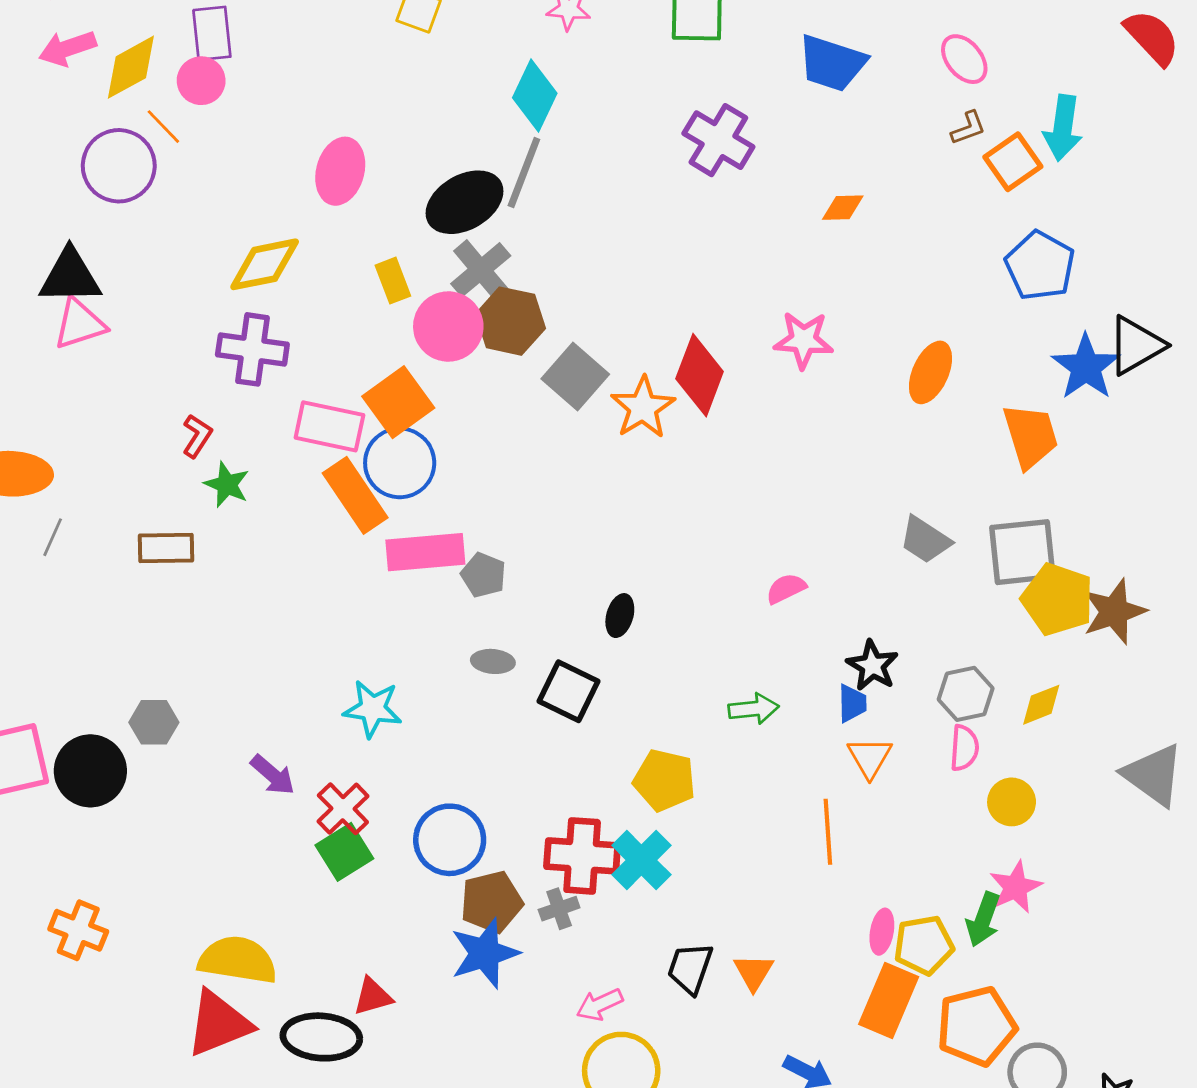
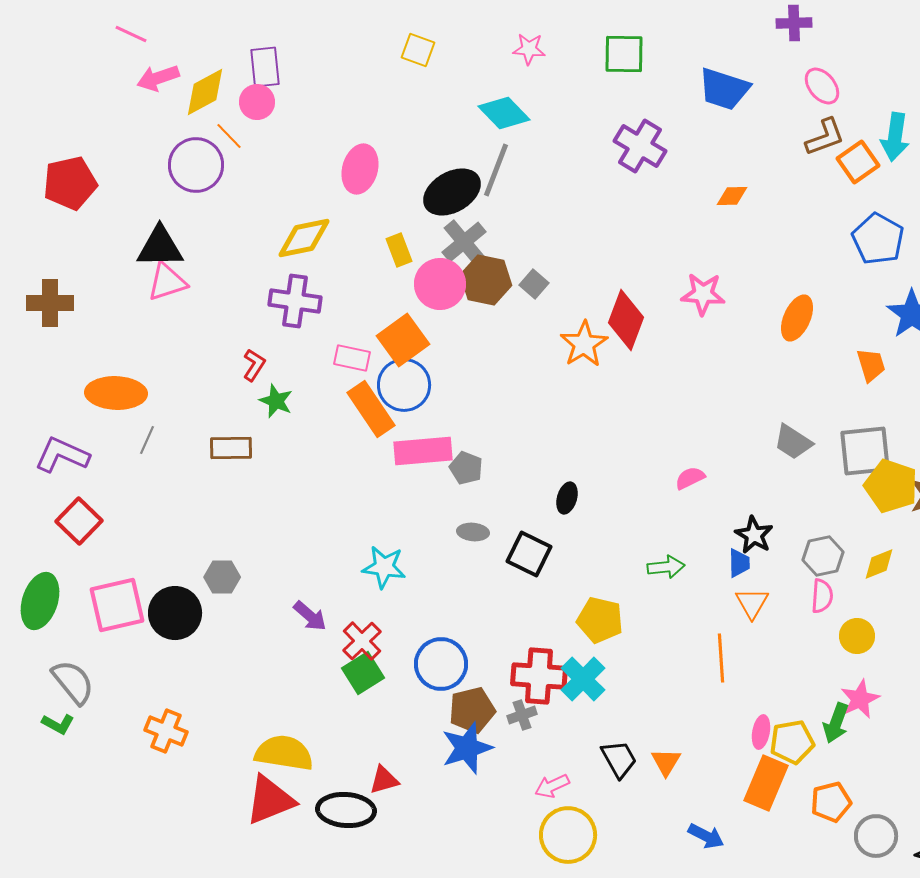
cyan diamond: (535, 96) -> (504, 113), turned -69
brown L-shape: (968, 128) -> (825, 137), size x1.5
gray square: (575, 376) -> (534, 284), moved, size x0.6
pink rectangle: (329, 426) -> (352, 358), size x0.7
orange trapezoid: (1030, 436) -> (871, 365), size x0.7
black trapezoid: (690, 968) -> (619, 759), turned 132
orange pentagon: (976, 1026) -> (831, 802), size x0.7

